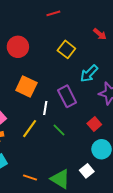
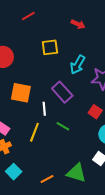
yellow square: (66, 49) -> (50, 47), turned -30
orange line: (30, 177) -> (47, 179), turned -32

